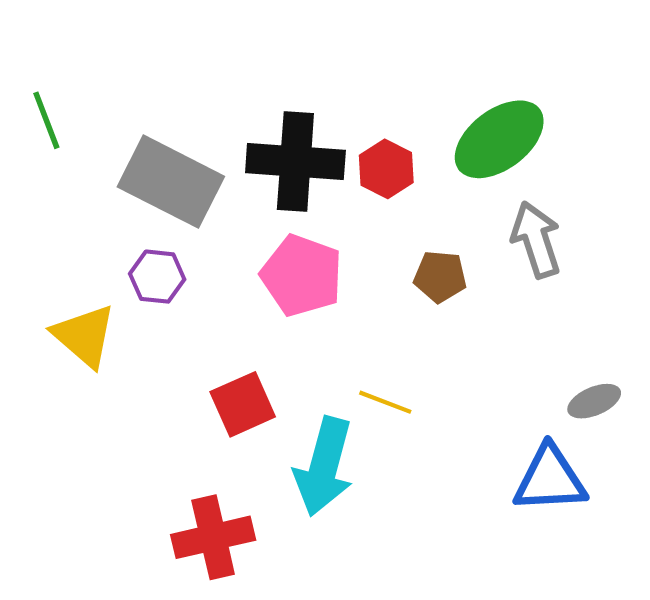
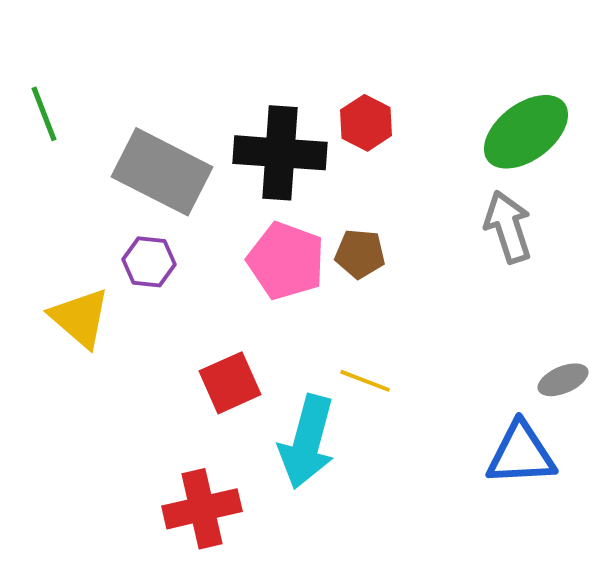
green ellipse: (499, 139) -> (526, 132), moved
red hexagon: (386, 169) -> (366, 123), moved
brown pentagon: (440, 277) -> (360, 254), moved

